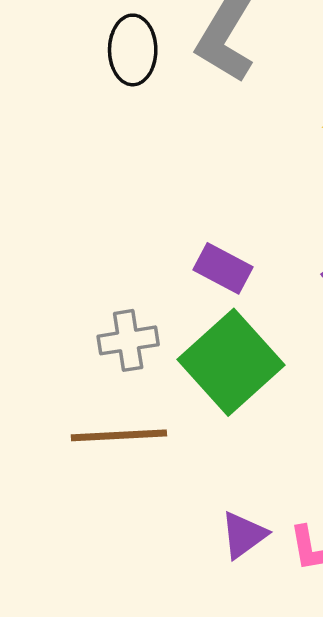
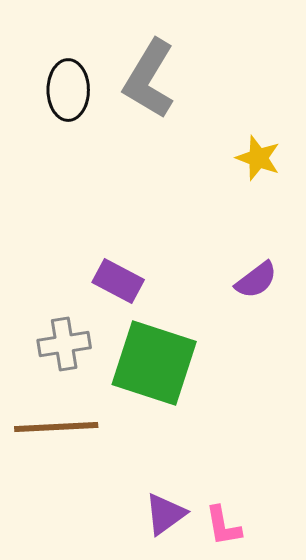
purple rectangle: (223, 268) -> (118, 281), moved
green square: (231, 362) -> (154, 363), turned -30

